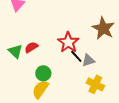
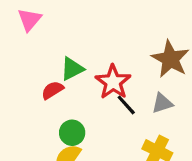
green triangle: (15, 51) -> (72, 69), moved, turned 49
gray triangle: (88, 60) -> (162, 103), moved

